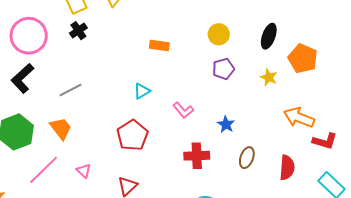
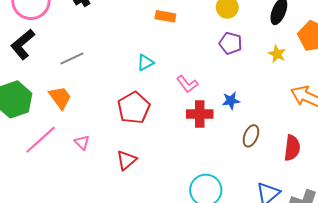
purple pentagon: (223, 69) -> (231, 43), turned 30
blue star: (226, 124) -> (231, 101), turned 30
red cross: (197, 156) -> (200, 114), moved

